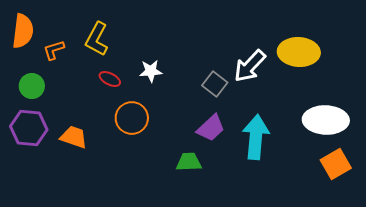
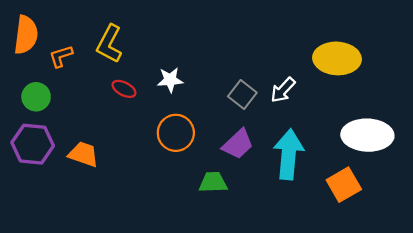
white arrow: (250, 66) -> (283, 90), moved, size x0.7
orange circle: (132, 118) -> (176, 133), moved
orange square: (336, 164) -> (344, 185), moved

